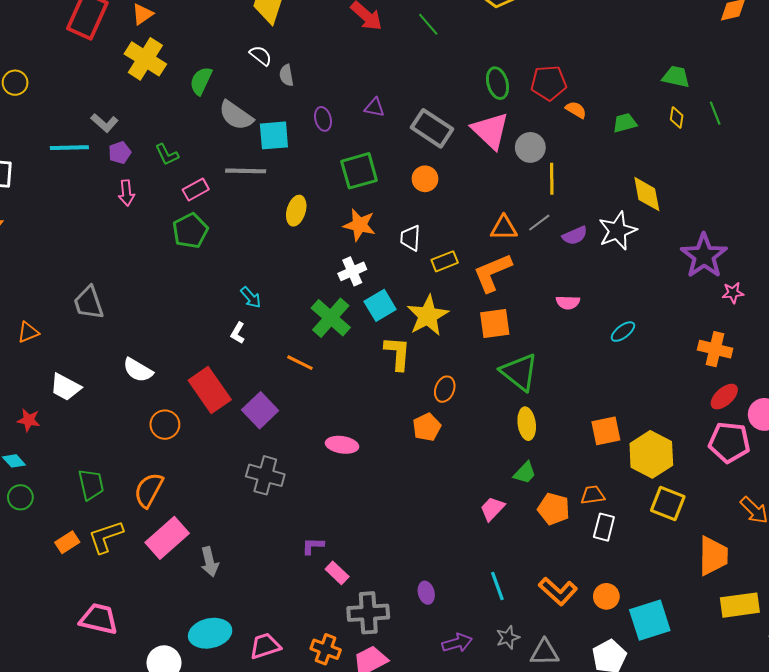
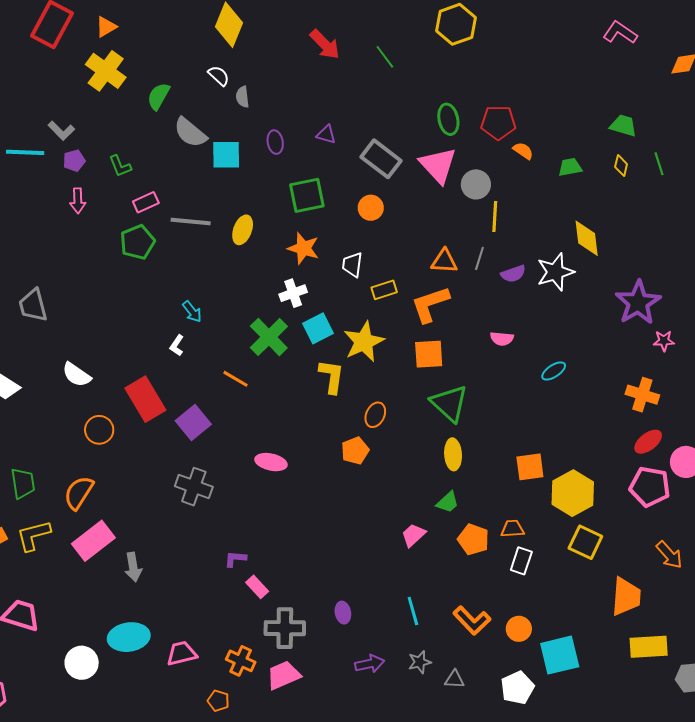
gray line: (246, 171) -> (191, 221), moved
gray line: (539, 223) -> (479, 258), turned -40
gray triangle: (545, 652) -> (454, 679), size x0.7

